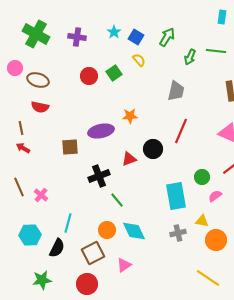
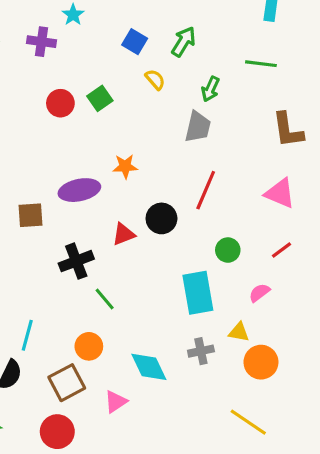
cyan star: (114, 32) -> (73, 15), moved
green arrow: (190, 57) -> (210, 89), moved
yellow semicircle: (139, 60) -> (155, 80), moved
green circle: (202, 177) -> (228, 250), moved
cyan diamond: (134, 231) -> (149, 367), moved

